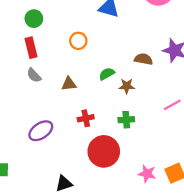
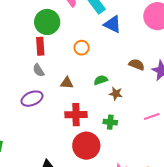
green circle: (34, 19) -> (47, 22), size x1.6
brown semicircle: (143, 59) -> (137, 65), moved
red cross: (86, 118) -> (76, 115), size x1.5
purple ellipse: (41, 131) -> (32, 99), moved

